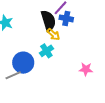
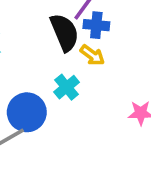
yellow arrow: (53, 34) -> (92, 55), moved

